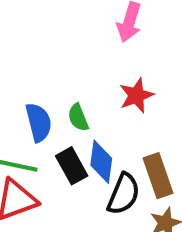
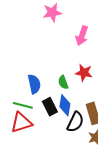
red star: (136, 95) -> (84, 73), turned 30
green semicircle: (78, 118) -> (63, 82), moved

